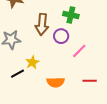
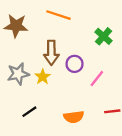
green cross: (71, 15) -> (104, 36), moved, turned 35
yellow star: (32, 62) -> (43, 77), moved

